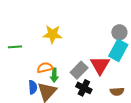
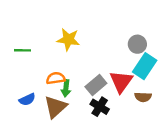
gray circle: (119, 32) -> (137, 44), moved
blue semicircle: (33, 87) -> (27, 99), moved, turned 64
brown semicircle: (117, 91) -> (143, 97), moved

